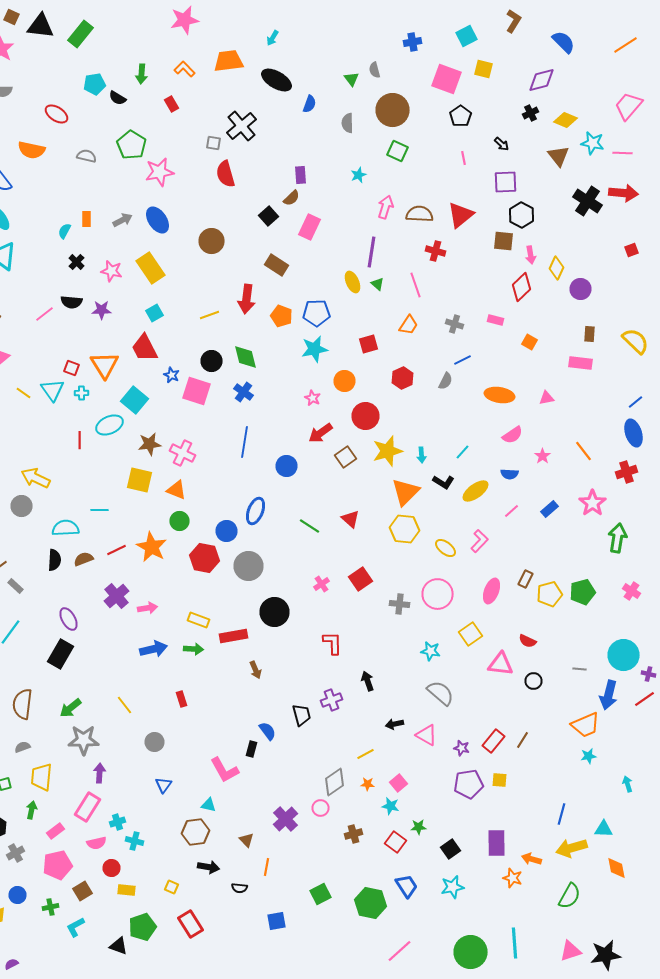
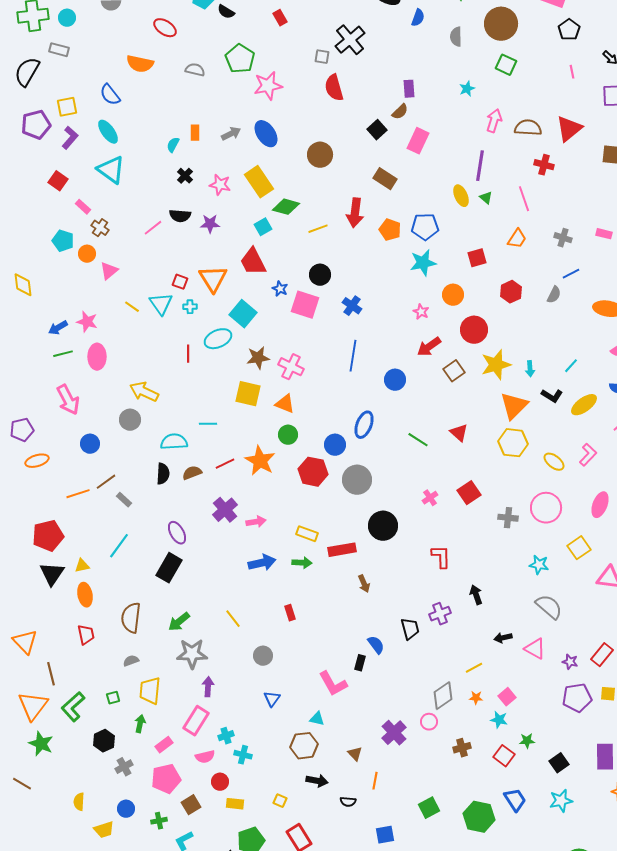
green diamond: (246, 357) -> (286, 207), moved, turned -60

